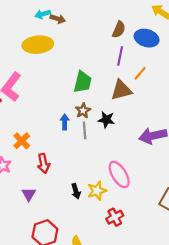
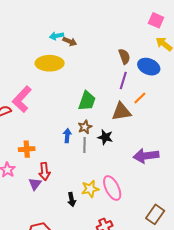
brown semicircle: (119, 30) -> (124, 56), turned -49
orange cross: (22, 141) -> (27, 149), turned 35
yellow star: (97, 191) -> (90, 189), moved
purple triangle: (29, 194) -> (35, 184), moved

